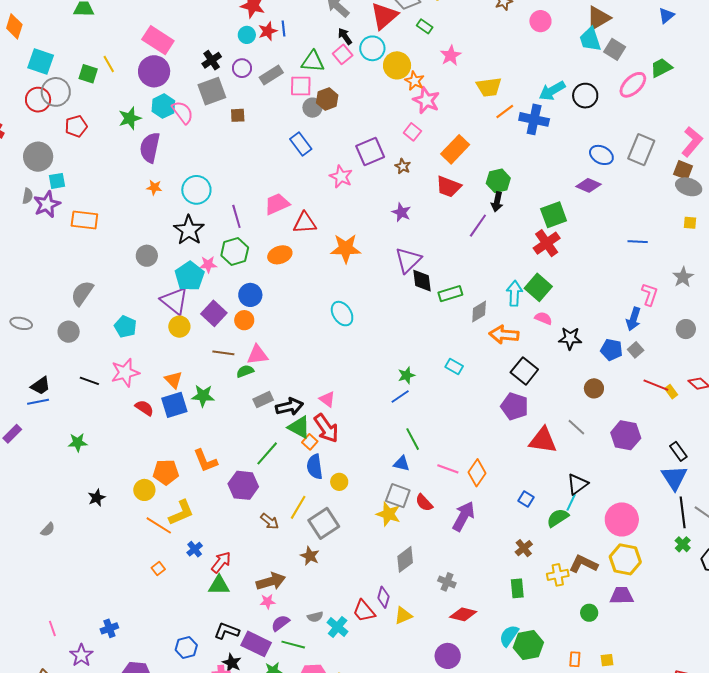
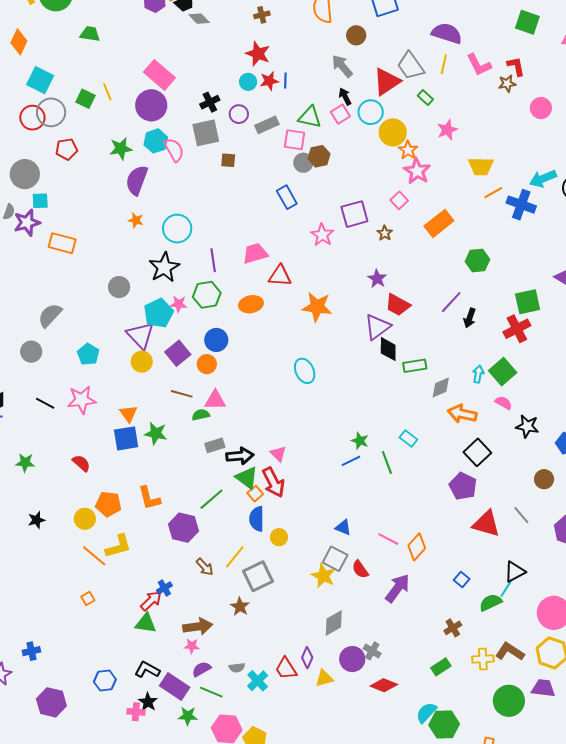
red trapezoid: (448, 187) -> (398, 305), moved
black arrow: (497, 202) -> (470, 318), moved
cyan arrow: (514, 293) -> (478, 374), size x0.7
green star: (406, 375) -> (360, 441), turned 30
red semicircle: (144, 408) -> (81, 463), moved
green line: (413, 439) -> (387, 463), moved
blue cross: (195, 549) -> (164, 588), moved
green rectangle: (517, 588) -> (441, 667), turned 54
green circle: (589, 613) -> (509, 701), size x1.8
purple circle: (448, 656) -> (352, 659), moved

